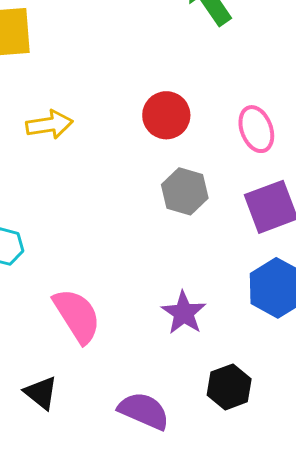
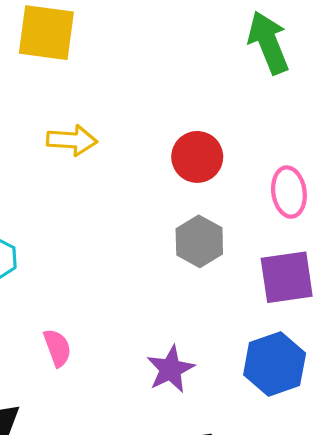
pink semicircle: (77, 316) -> (57, 348), size x0.6

